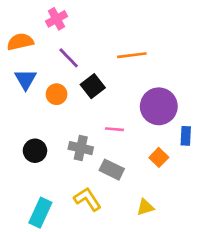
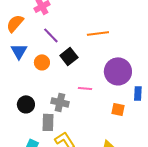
orange semicircle: (20, 42) -> (15, 23), turned -36
orange square: (159, 157) -> (118, 109), turned -32
gray rectangle: (112, 170) -> (48, 122), moved, turned 66

